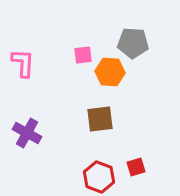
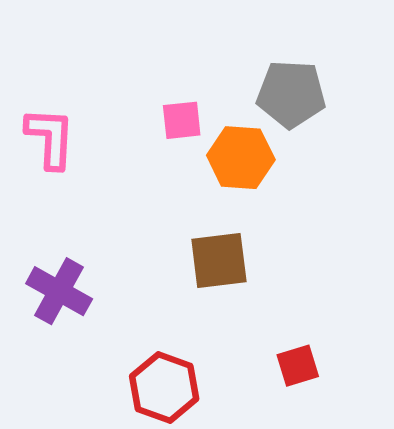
red hexagon: (99, 177) -> (164, 388), moved

